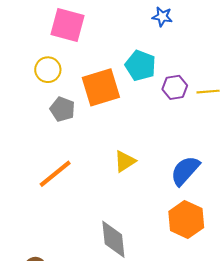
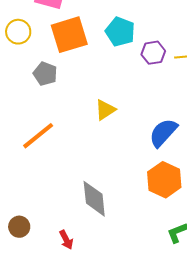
yellow circle: (48, 70) -> (18, 32), moved
orange square: (101, 87) -> (69, 35), moved
yellow triangle: (125, 161) -> (105, 110), moved

